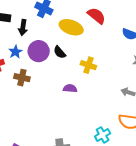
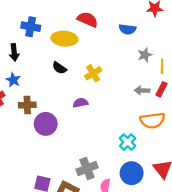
purple circle: (39, 51) -> (46, 124), moved
yellow cross: (88, 65) -> (93, 73), turned -35

